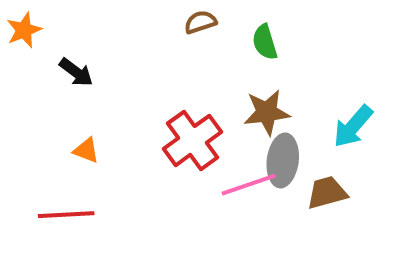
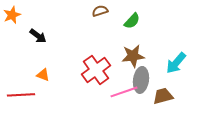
green semicircle: (265, 42) -> (132, 21), turned -120
red line: (66, 215) -> (21, 95), moved

